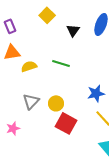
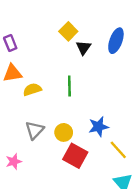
yellow square: (47, 15) -> (68, 31), moved
green line: (61, 63) -> (69, 86), turned 72
blue star: (96, 93) -> (99, 127), moved

